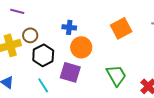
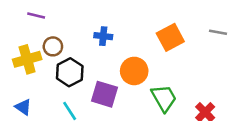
orange circle: (81, 47) -> (134, 71), moved

